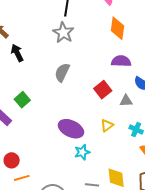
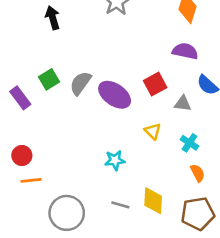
gray semicircle: (62, 72) -> (80, 83), moved
yellow triangle: (107, 125) -> (153, 131), turned -48
purple ellipse: (71, 129) -> (115, 95), moved

